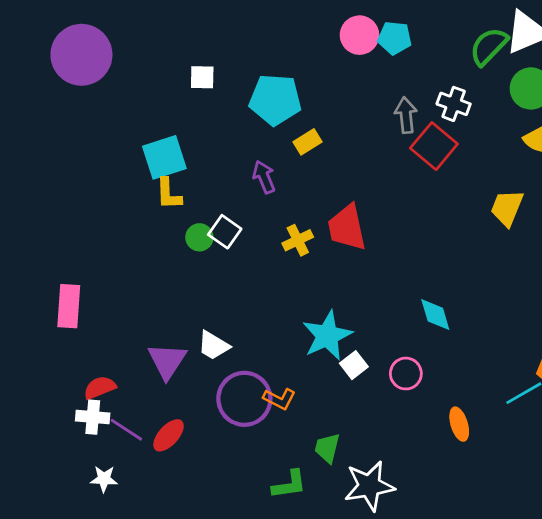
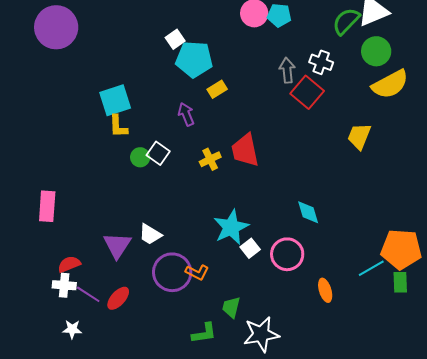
white square: (202, 77) -> (175, 39), moved, turned -36
pink circle: (406, 374) -> (287, 254), size x1.4

